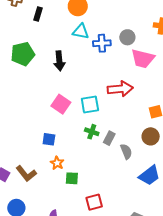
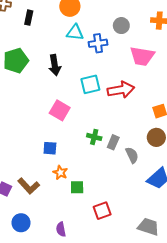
gray circle: (127, 37) -> (121, 26), moved
cyan square: (90, 104) -> (90, 84), moved

